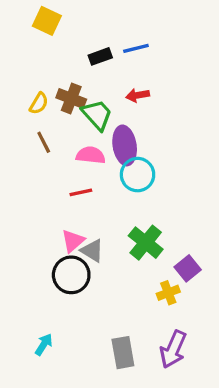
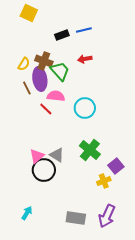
purple ellipse: (125, 145) -> (40, 79), moved
red line: (81, 192) -> (46, 109), moved, turned 56
pink triangle: (73, 241) -> (37, 156), moved
gray rectangle: (123, 353) -> (76, 218), turned -72

